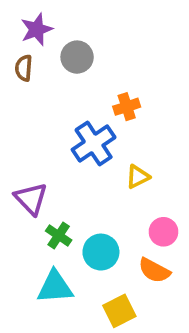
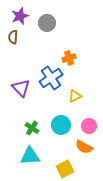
gray circle: (77, 57) -> (47, 23), moved
purple triangle: (31, 199) -> (21, 88), moved
cyan circle: (101, 252) -> (61, 125), moved

